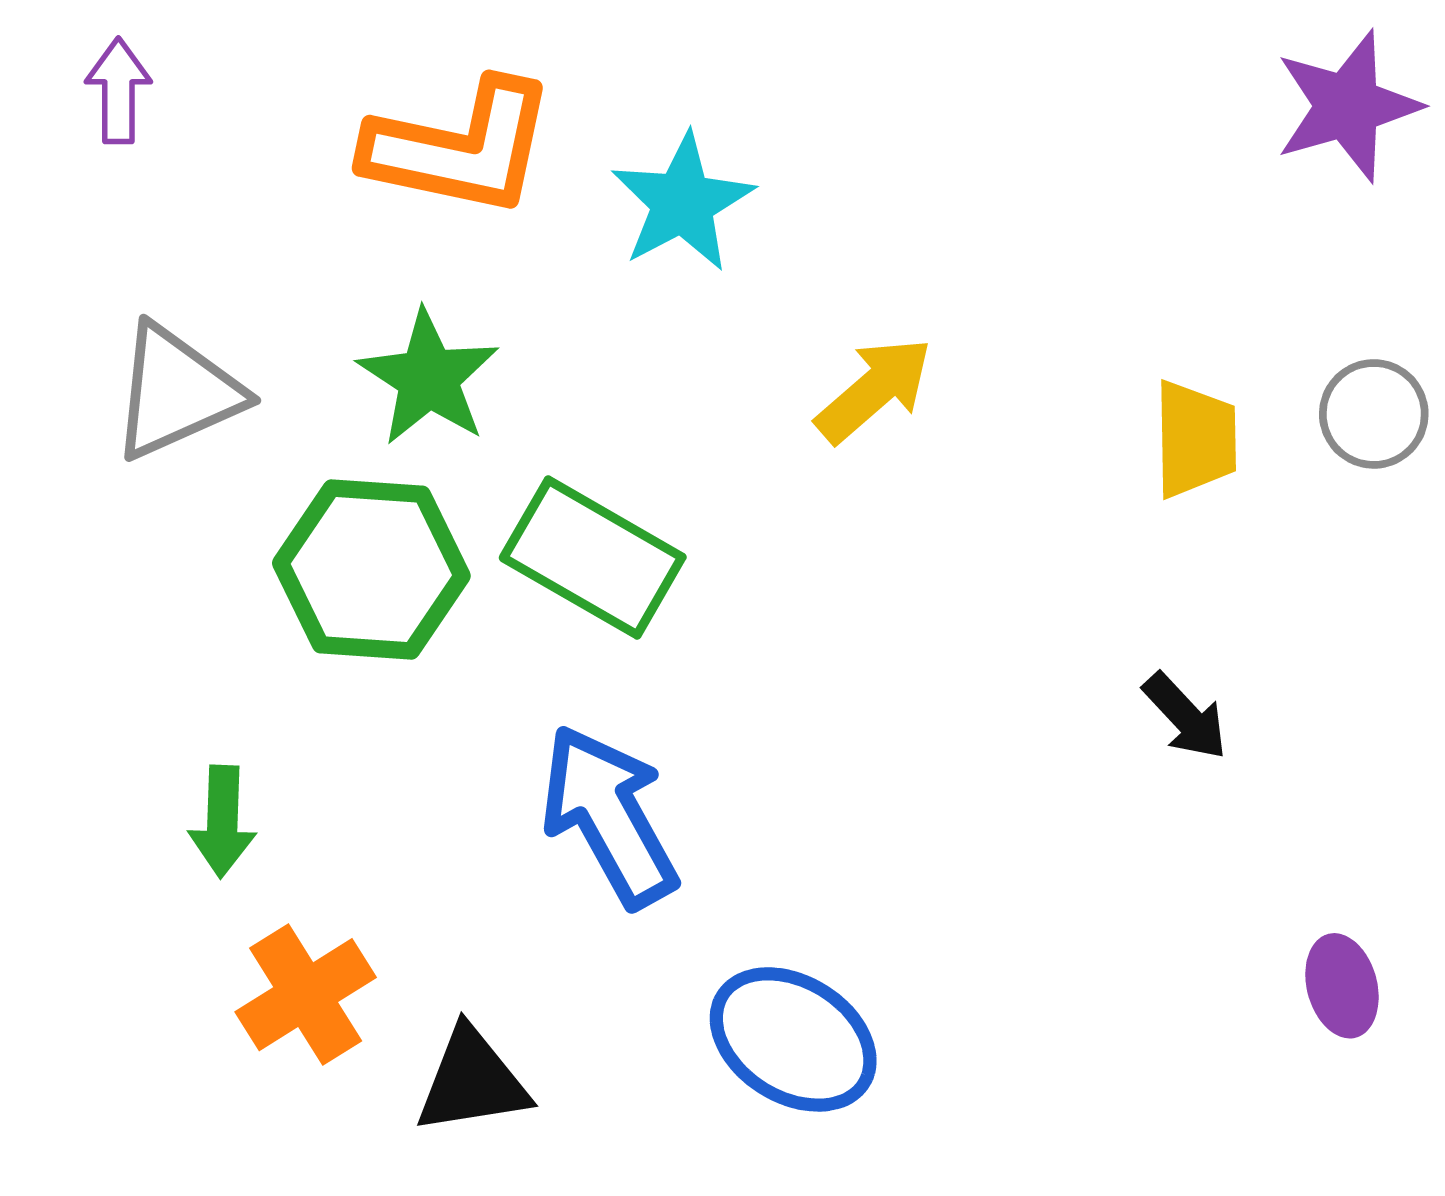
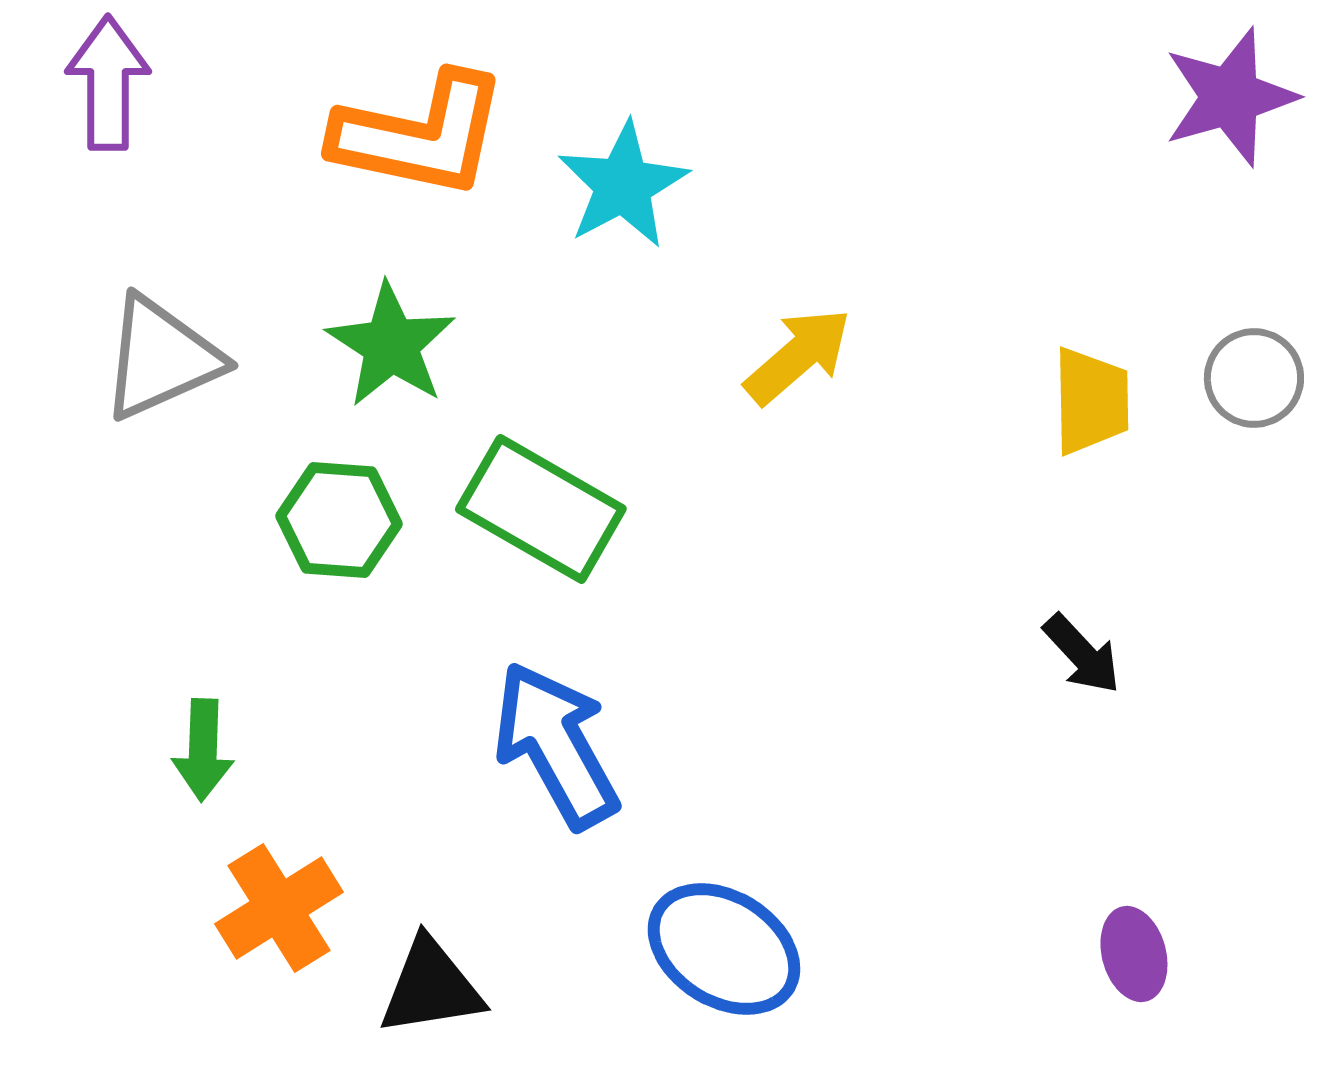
purple arrow: (118, 91) -> (108, 83), size x1.4
green hexagon: (371, 570) -> (339, 520), size x0.7
purple ellipse: (1342, 986) -> (1134, 954), moved

